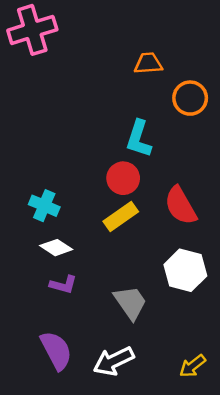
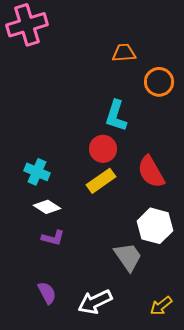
gray trapezoid: (130, 303) -> (128, 257), moved
purple semicircle: (56, 350) -> (47, 293), size x0.7

